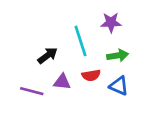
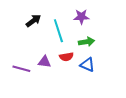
black arrow: (48, 55) -> (33, 21), moved

